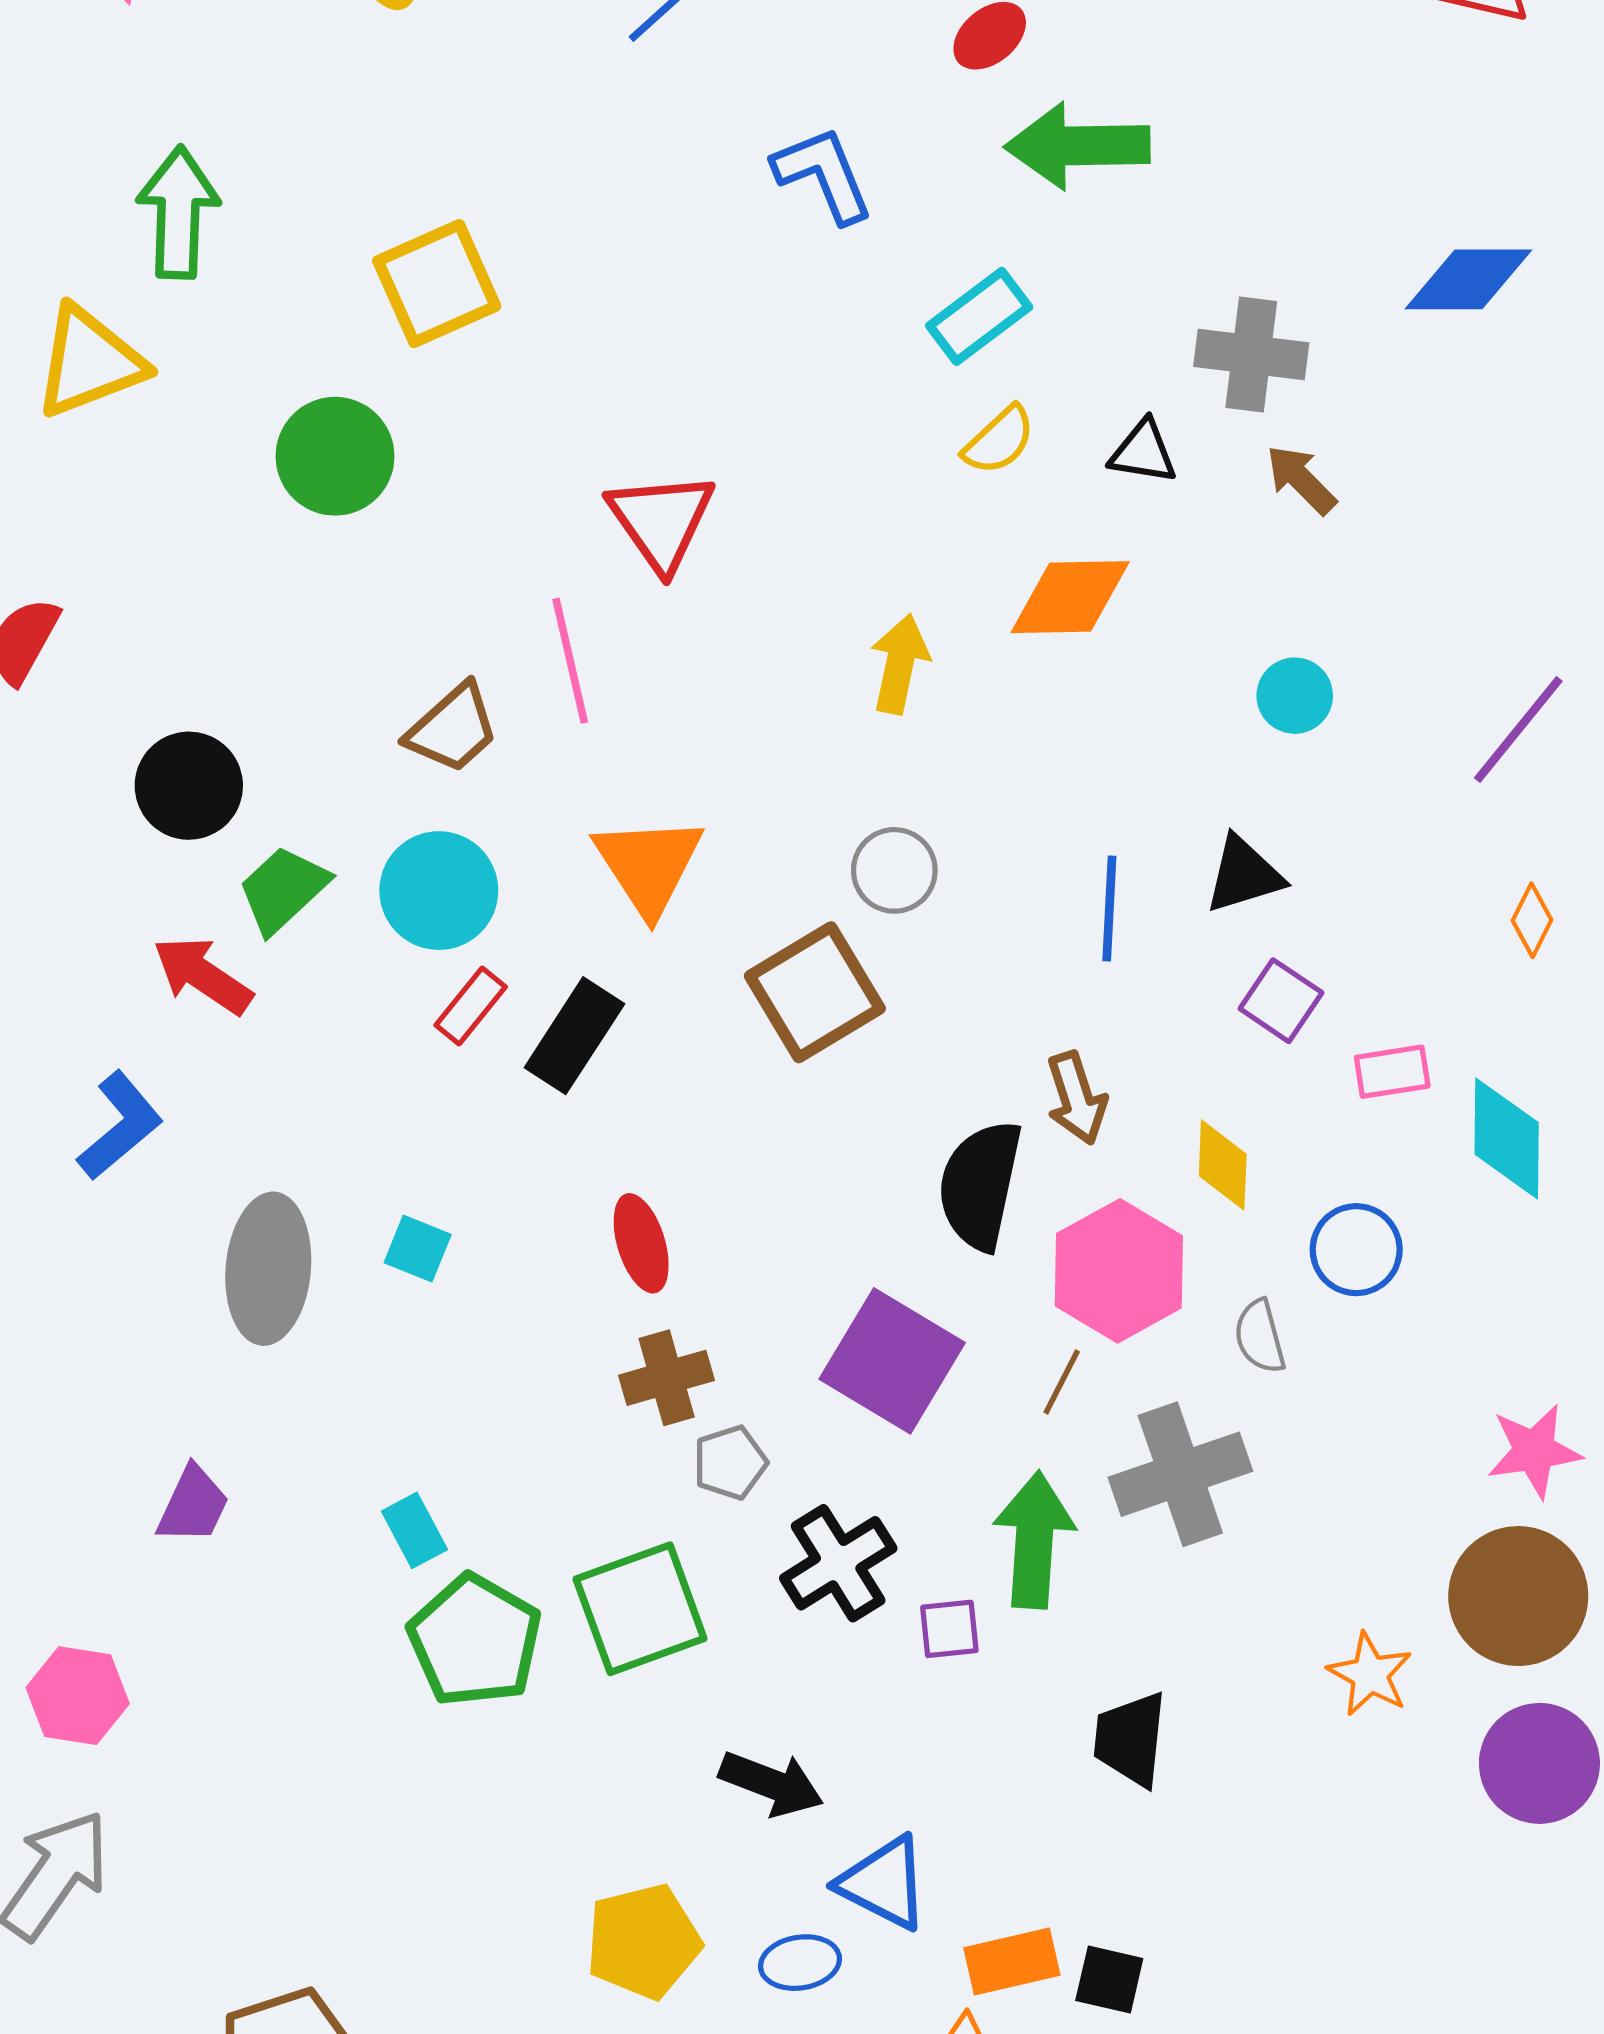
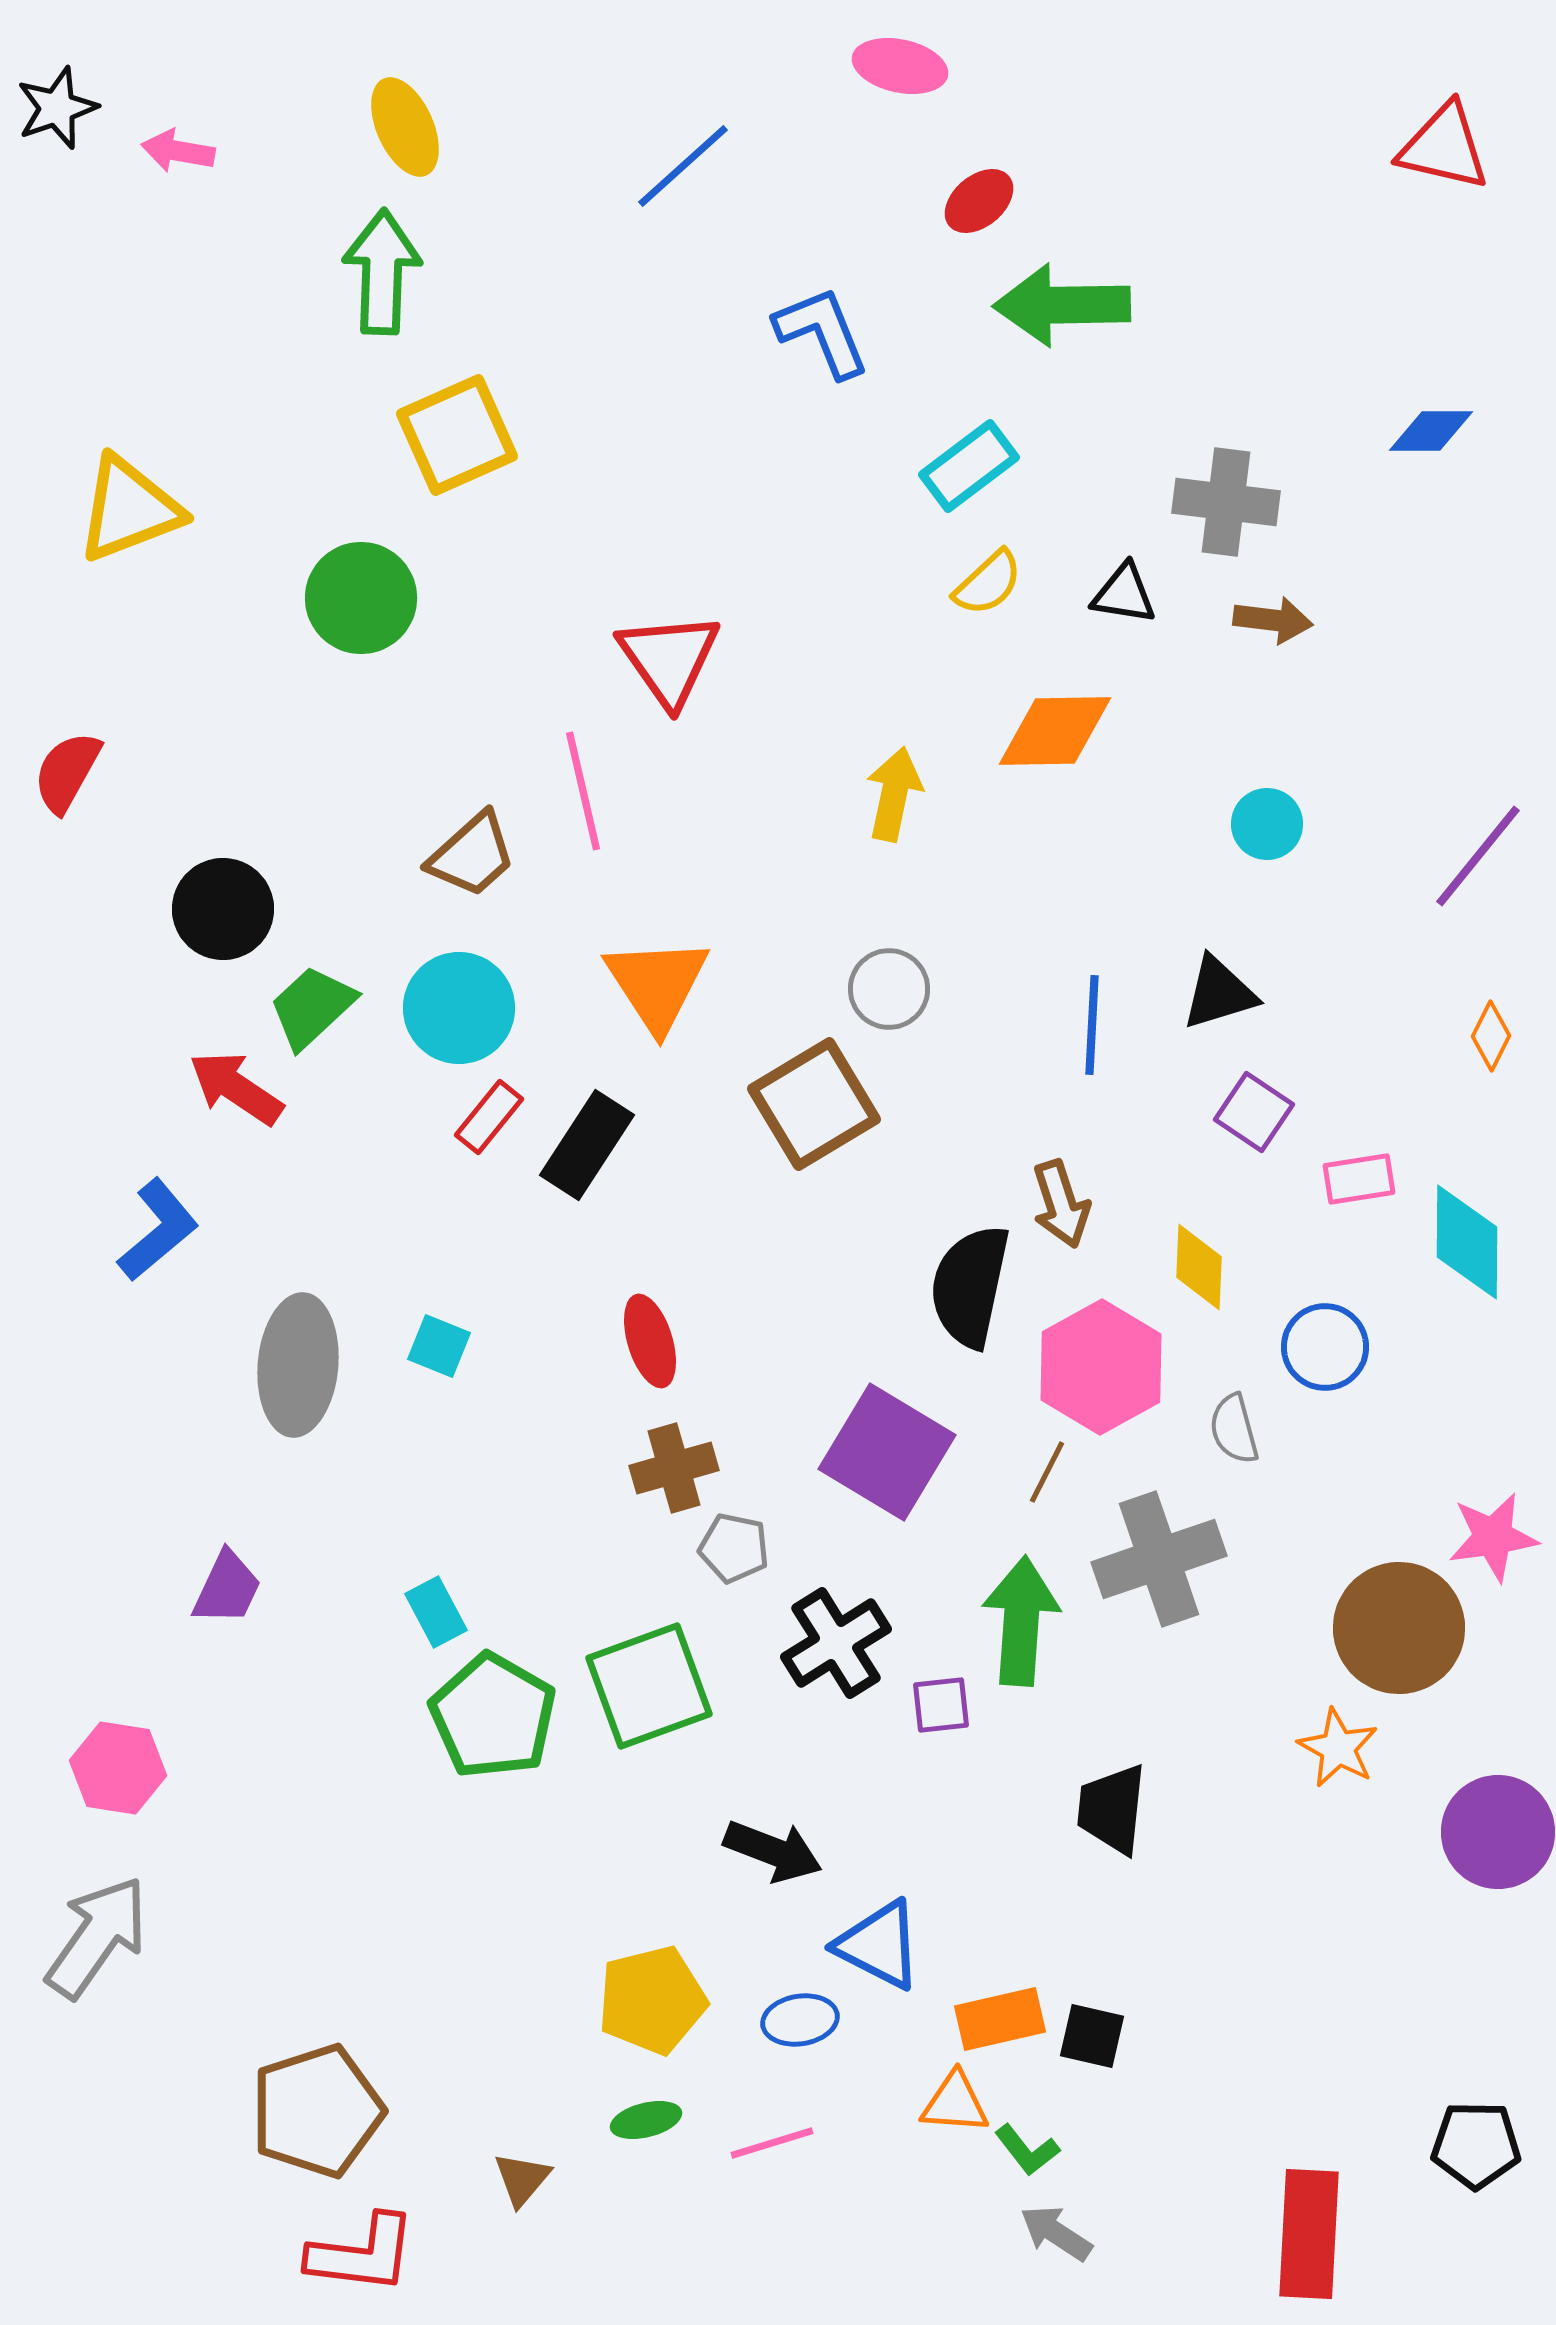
green arrow: (178, 213) -> (382, 272), moved
blue diamond: (1468, 279) -> (1431, 431), size x0.7
brown arrow: (1301, 480) -> (1273, 620), turned 142
gray pentagon: (730, 1463) -> (734, 1548), turned 30
brown circle: (1518, 1596) -> (1399, 1628), moved

